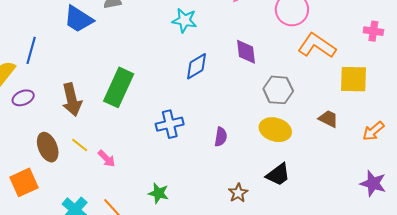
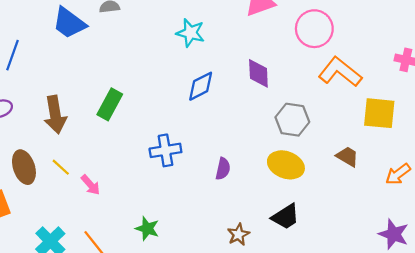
green rectangle: (119, 87) -> (110, 104), size x0.7

